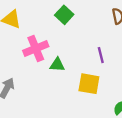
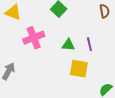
green triangle: (57, 65) -> (68, 45), moved

